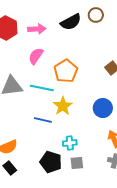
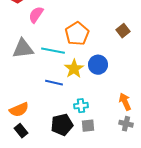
pink semicircle: (36, 56) -> (36, 15), moved
blue circle: (103, 108) -> (98, 65), moved
black pentagon: (51, 162) -> (62, 125), turned -30

